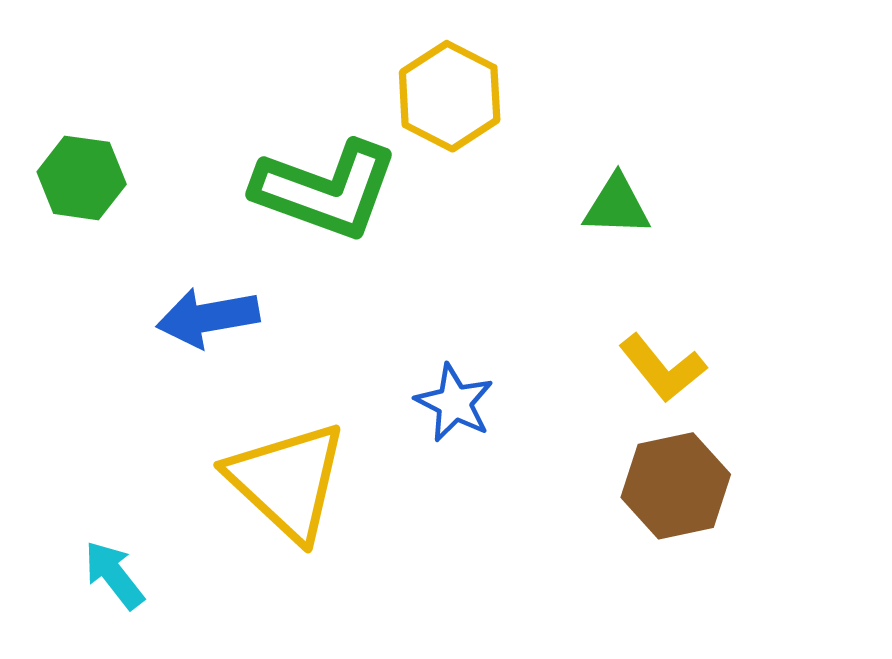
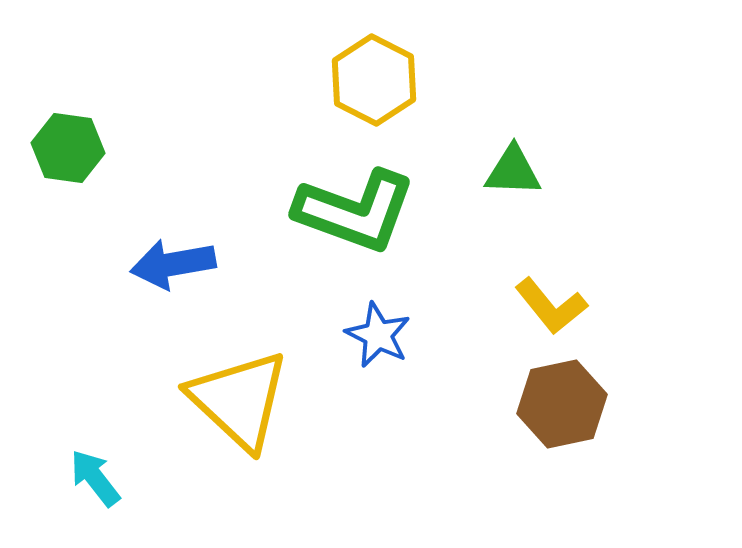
green L-shape: (326, 190) -> (355, 211), moved

